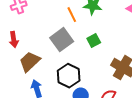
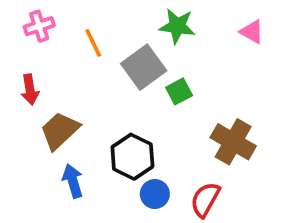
orange line: (72, 15) -> (93, 43), moved
gray square: (62, 40) -> (144, 67), moved

